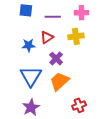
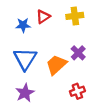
purple cross: (56, 59) -> (78, 53), moved

